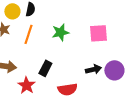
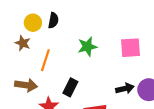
orange line: (28, 34) -> (45, 60), moved

